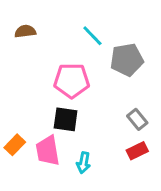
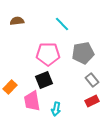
gray pentagon: (127, 60) -> (83, 53), moved
black square: (66, 119) -> (44, 80), turned -30
orange rectangle: (15, 145) -> (10, 87), moved

